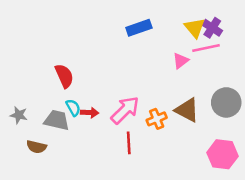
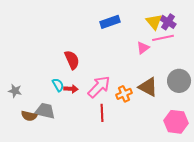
red semicircle: (64, 76) -> (72, 60), moved
gray trapezoid: (57, 120) -> (45, 111), moved

